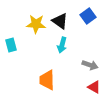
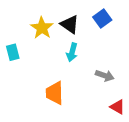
yellow star: (36, 24) -> (42, 28), turned 30
red triangle: (94, 87) -> (117, 107), moved

